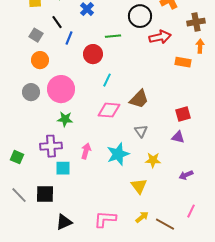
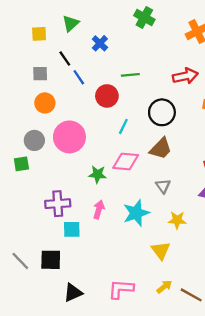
black circle: (140, 16) -> (162, 112), moved
gray square: (36, 35) -> (40, 74), turned -32
blue line: (69, 38) -> (79, 77), turned -56
green star: (65, 119) -> (98, 174), moved
green square: (17, 157) -> (21, 164), moved, turned -32

